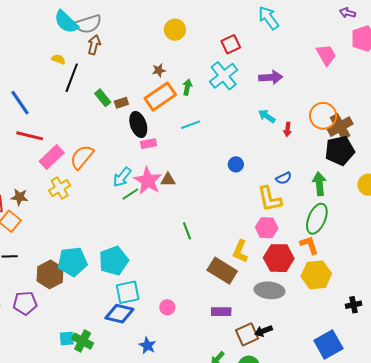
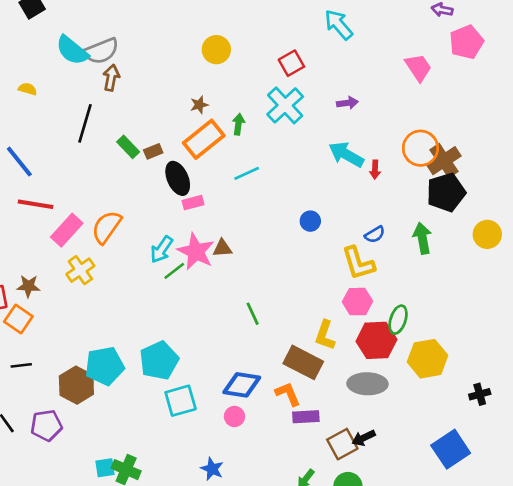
yellow semicircle: (58, 59) -> (28, 89), moved
purple arrow: (271, 77) -> (347, 103), size x0.7
cyan arrow: (267, 116) -> (346, 154), size x1.5
green ellipse: (317, 219) -> (398, 320), moved, size x0.7
orange L-shape: (309, 245) -> (288, 394), moved
blue diamond: (119, 314) -> (242, 385), moved

